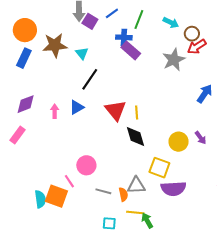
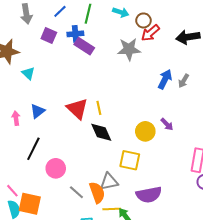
purple square: (90, 21) -> (49, 36), moved
cyan triangle: (82, 53) -> (28, 73), moved
gray star: (174, 60) -> (129, 49), turned 30
black line: (90, 79) -> (33, 149), moved
pink line: (69, 181) -> (12, 191), moved
purple semicircle: (173, 189) -> (149, 195), moved
gray line: (103, 191) -> (76, 192), turned 35
orange semicircle: (123, 194) -> (97, 193), size x1.5

